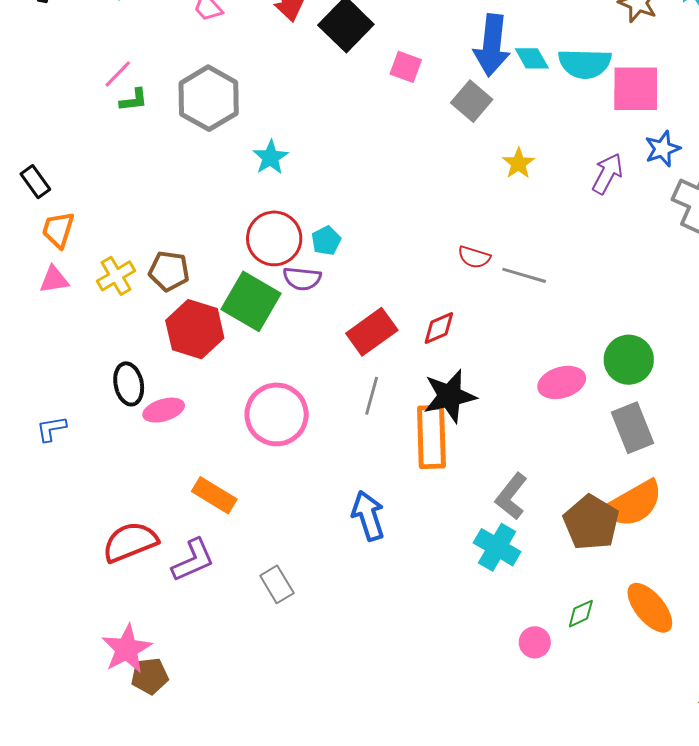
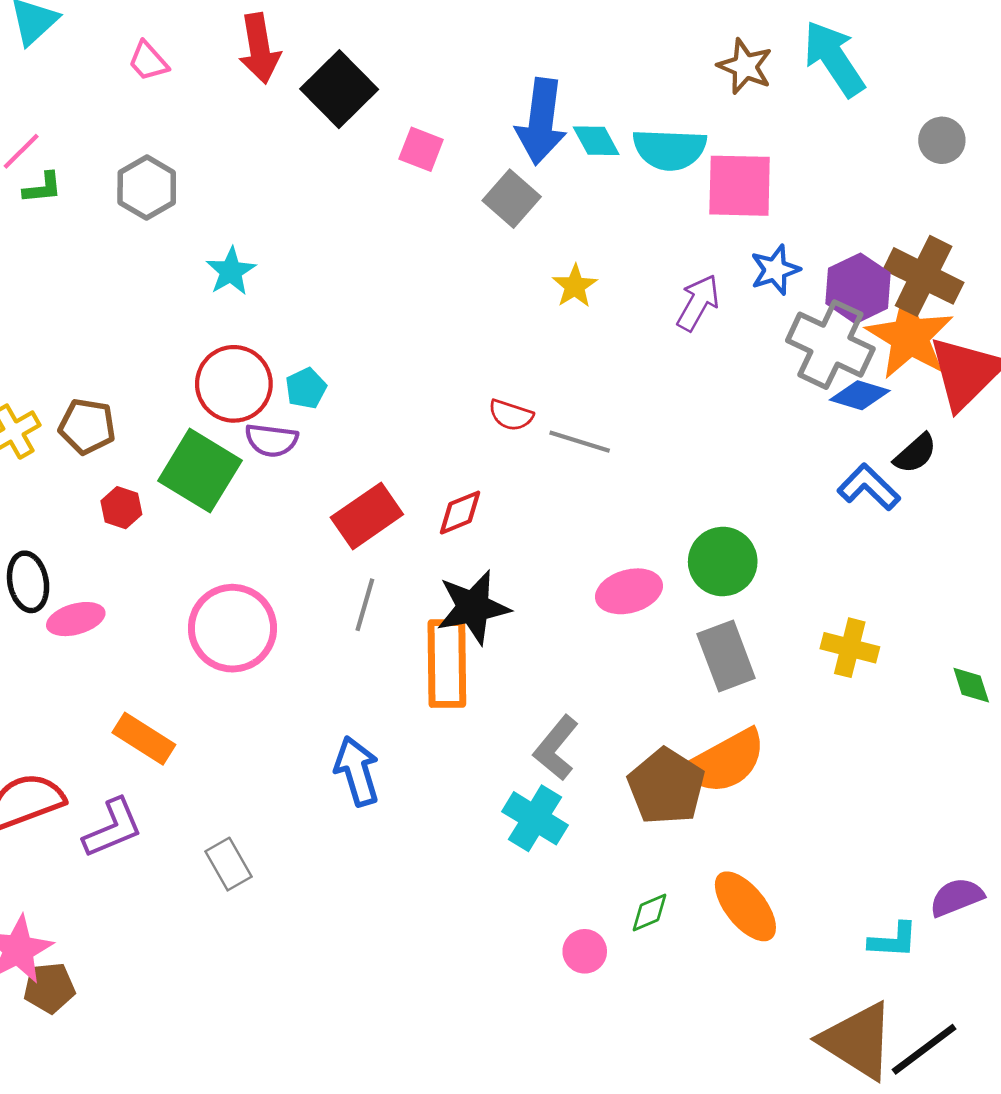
gray hexagon: (209, 98) -> (147, 187), size x0.7
red hexagon: (195, 329) -> (121, 508), size x0.5

